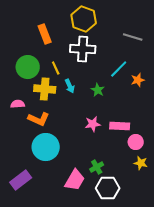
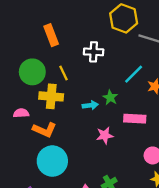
yellow hexagon: (84, 19) -> (124, 18), moved
white cross: (83, 49) -> (94, 52), size x0.7
cyan arrow: (70, 86) -> (90, 105), moved, turned -72
pink rectangle: (120, 126) -> (135, 119), moved

